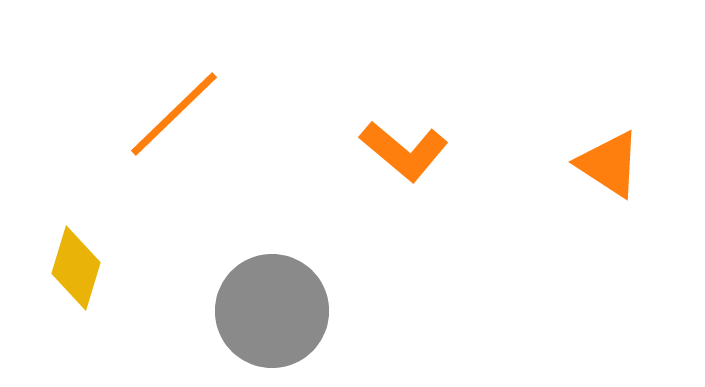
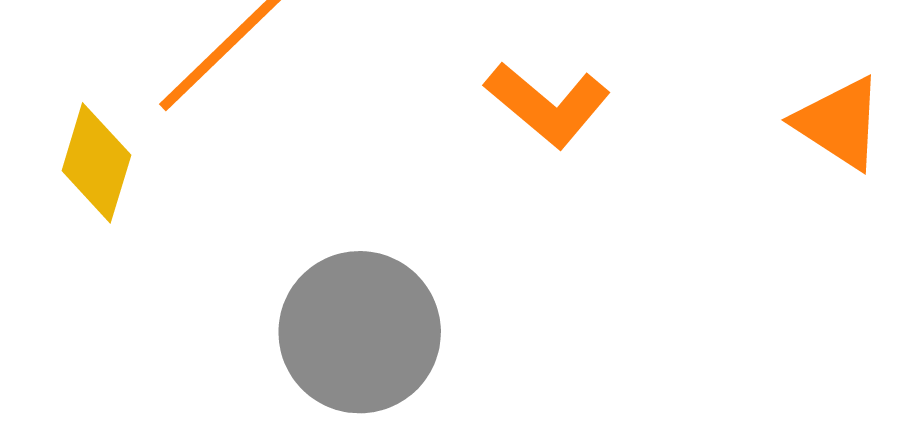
yellow diamond: (76, 268) -> (96, 163), moved

